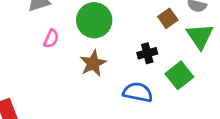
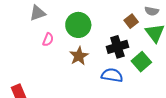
black cross: (147, 53) -> (117, 47), size x1.5

